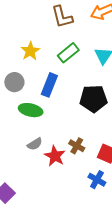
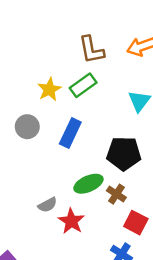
green rectangle: (68, 53) -> (83, 85), moved
green ellipse: (31, 110) -> (88, 184), moved, turned -40
brown cross: (77, 146) -> (116, 194), moved

